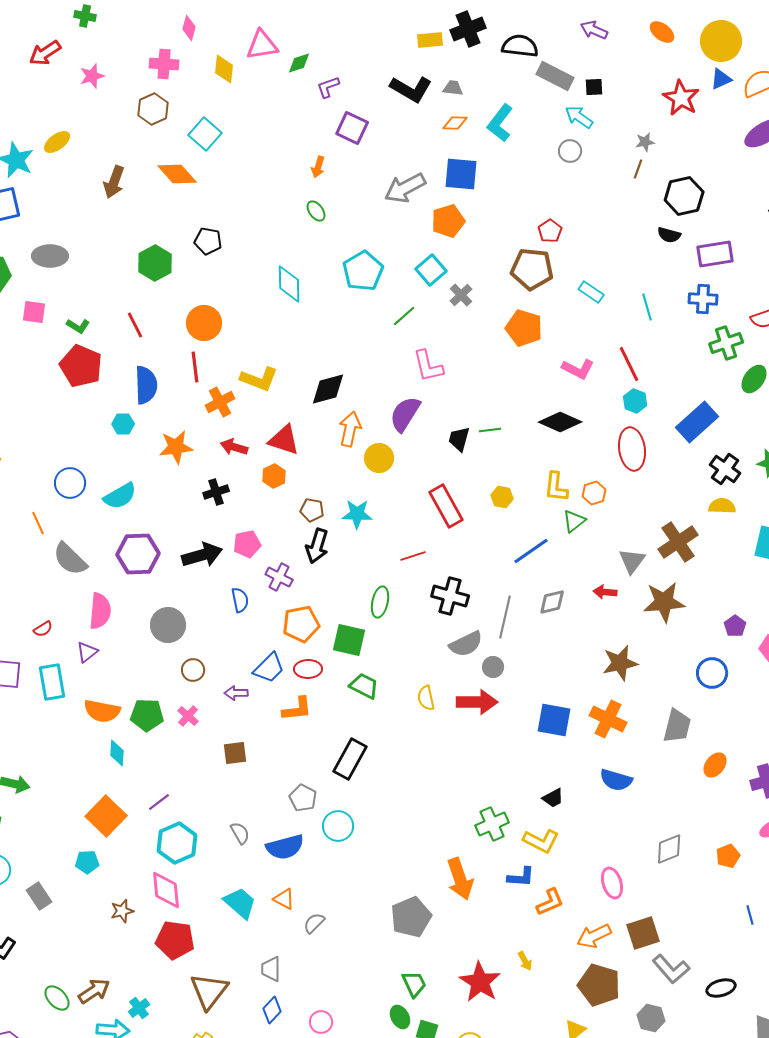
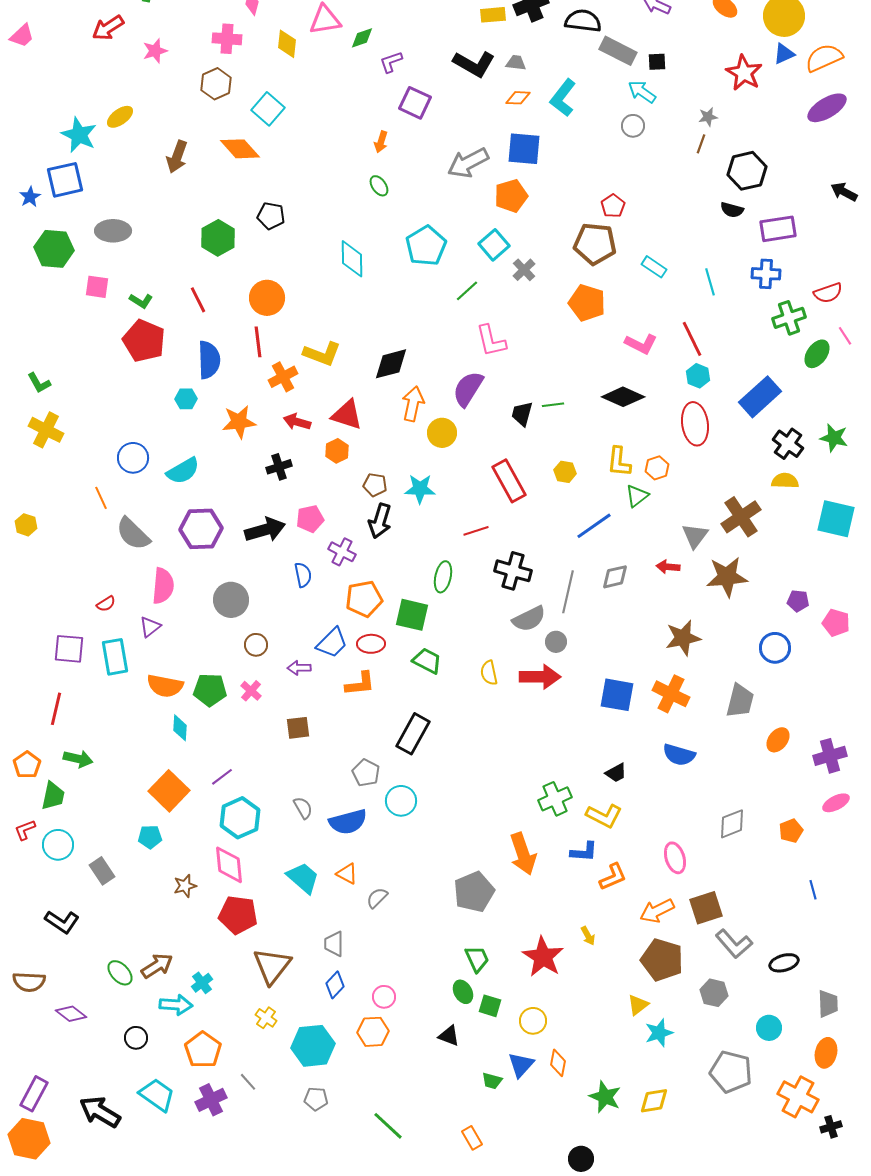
purple pentagon: (735, 626) -> (798, 601), turned -30

